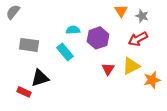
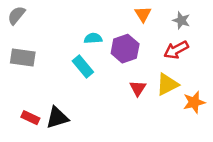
orange triangle: (121, 11) -> (143, 14), moved
gray rectangle: (29, 45) -> (23, 58), moved
black triangle: (40, 78) -> (57, 118), moved

